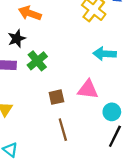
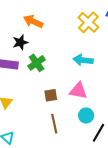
cyan arrow: (105, 54) -> (83, 60), moved
cyan circle: (112, 112) -> (86, 116), moved

